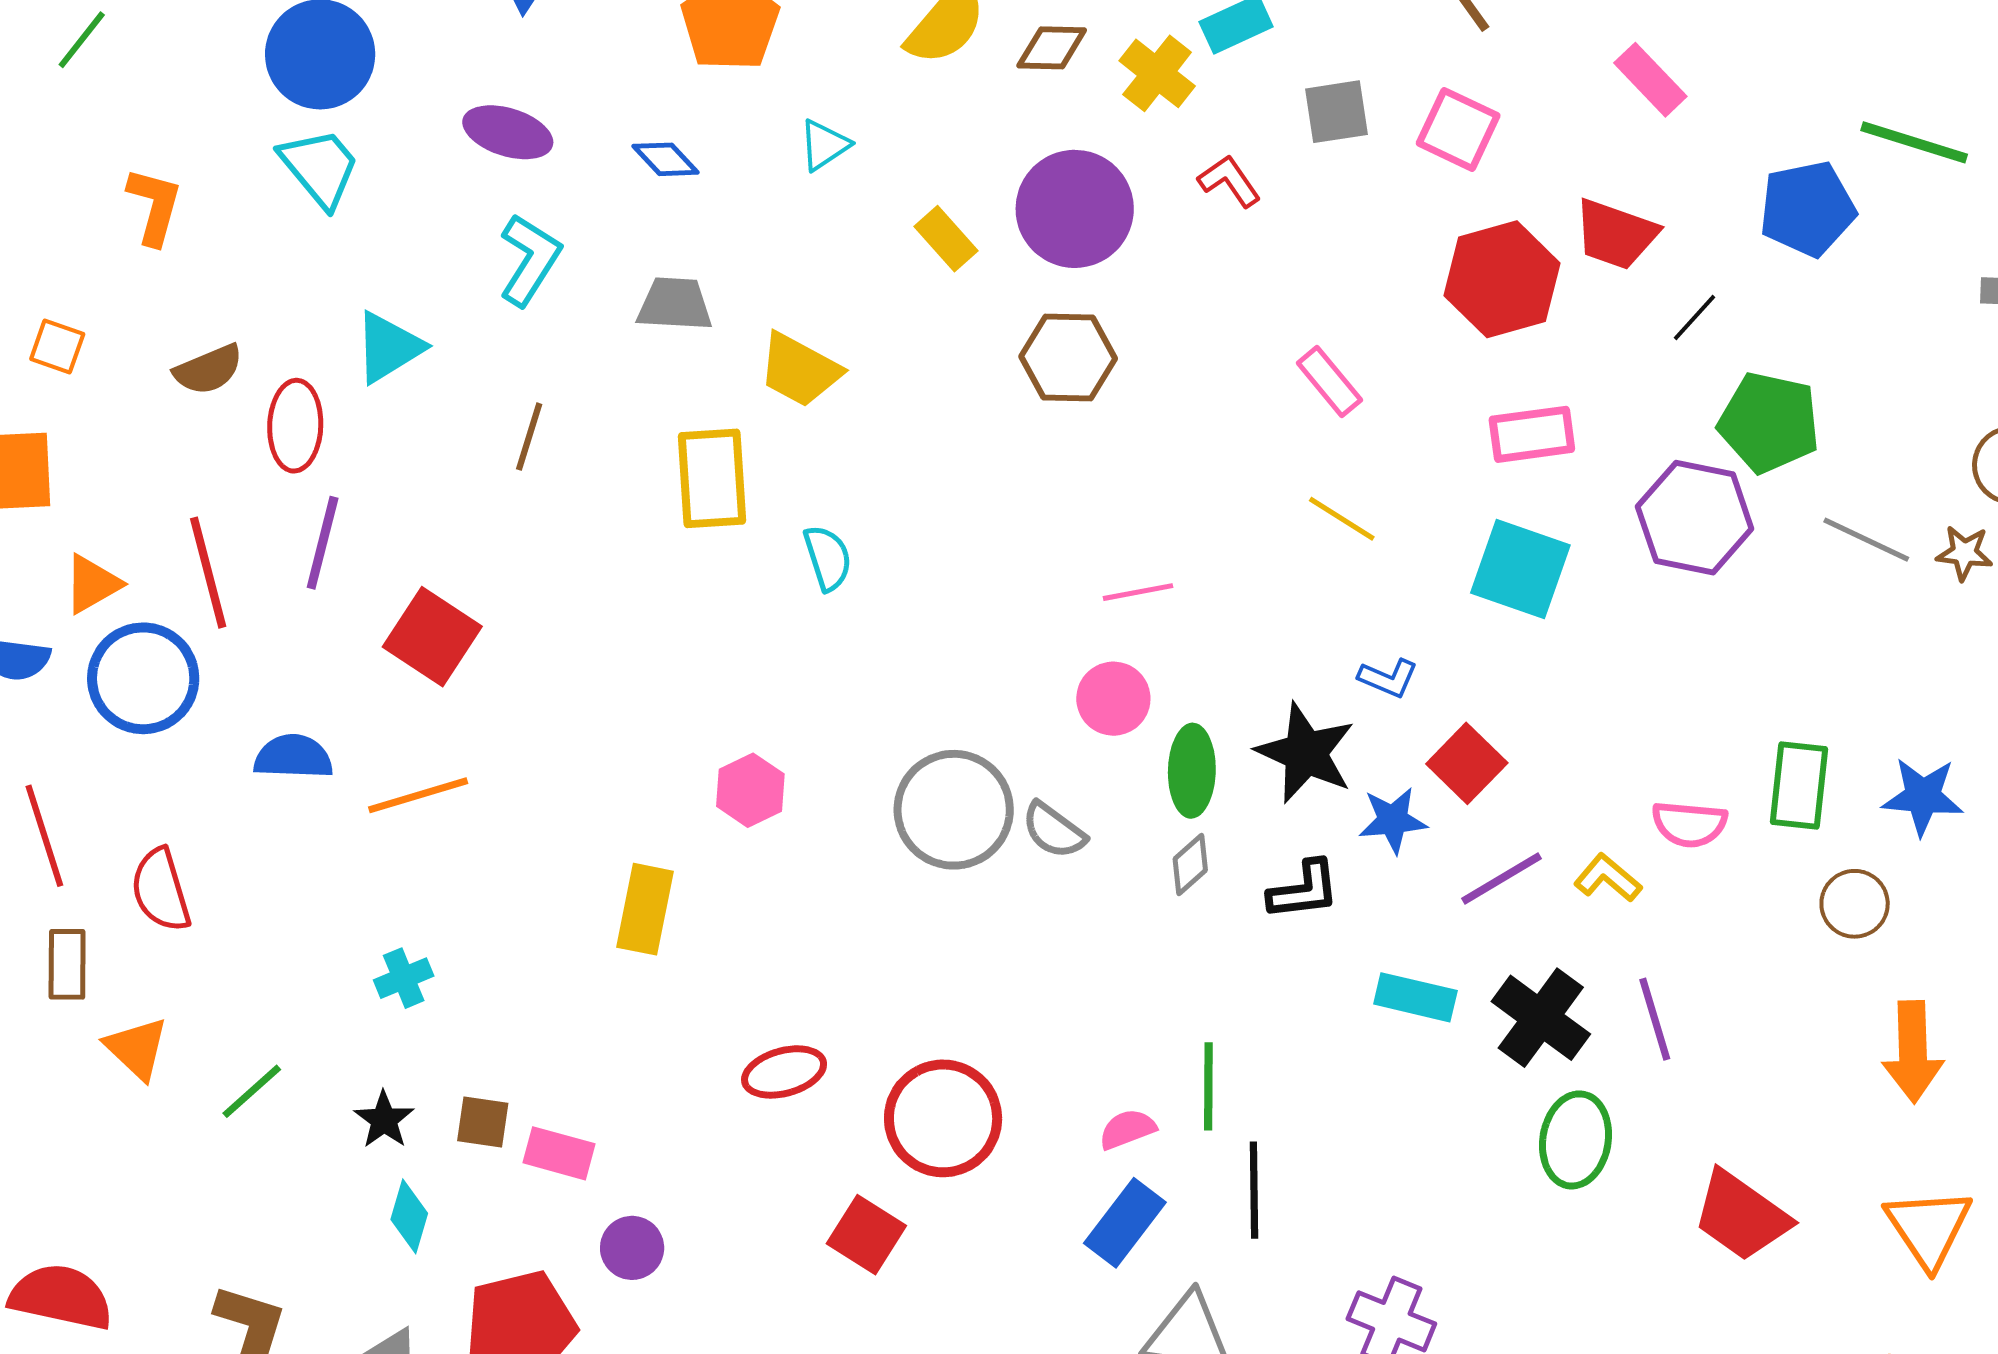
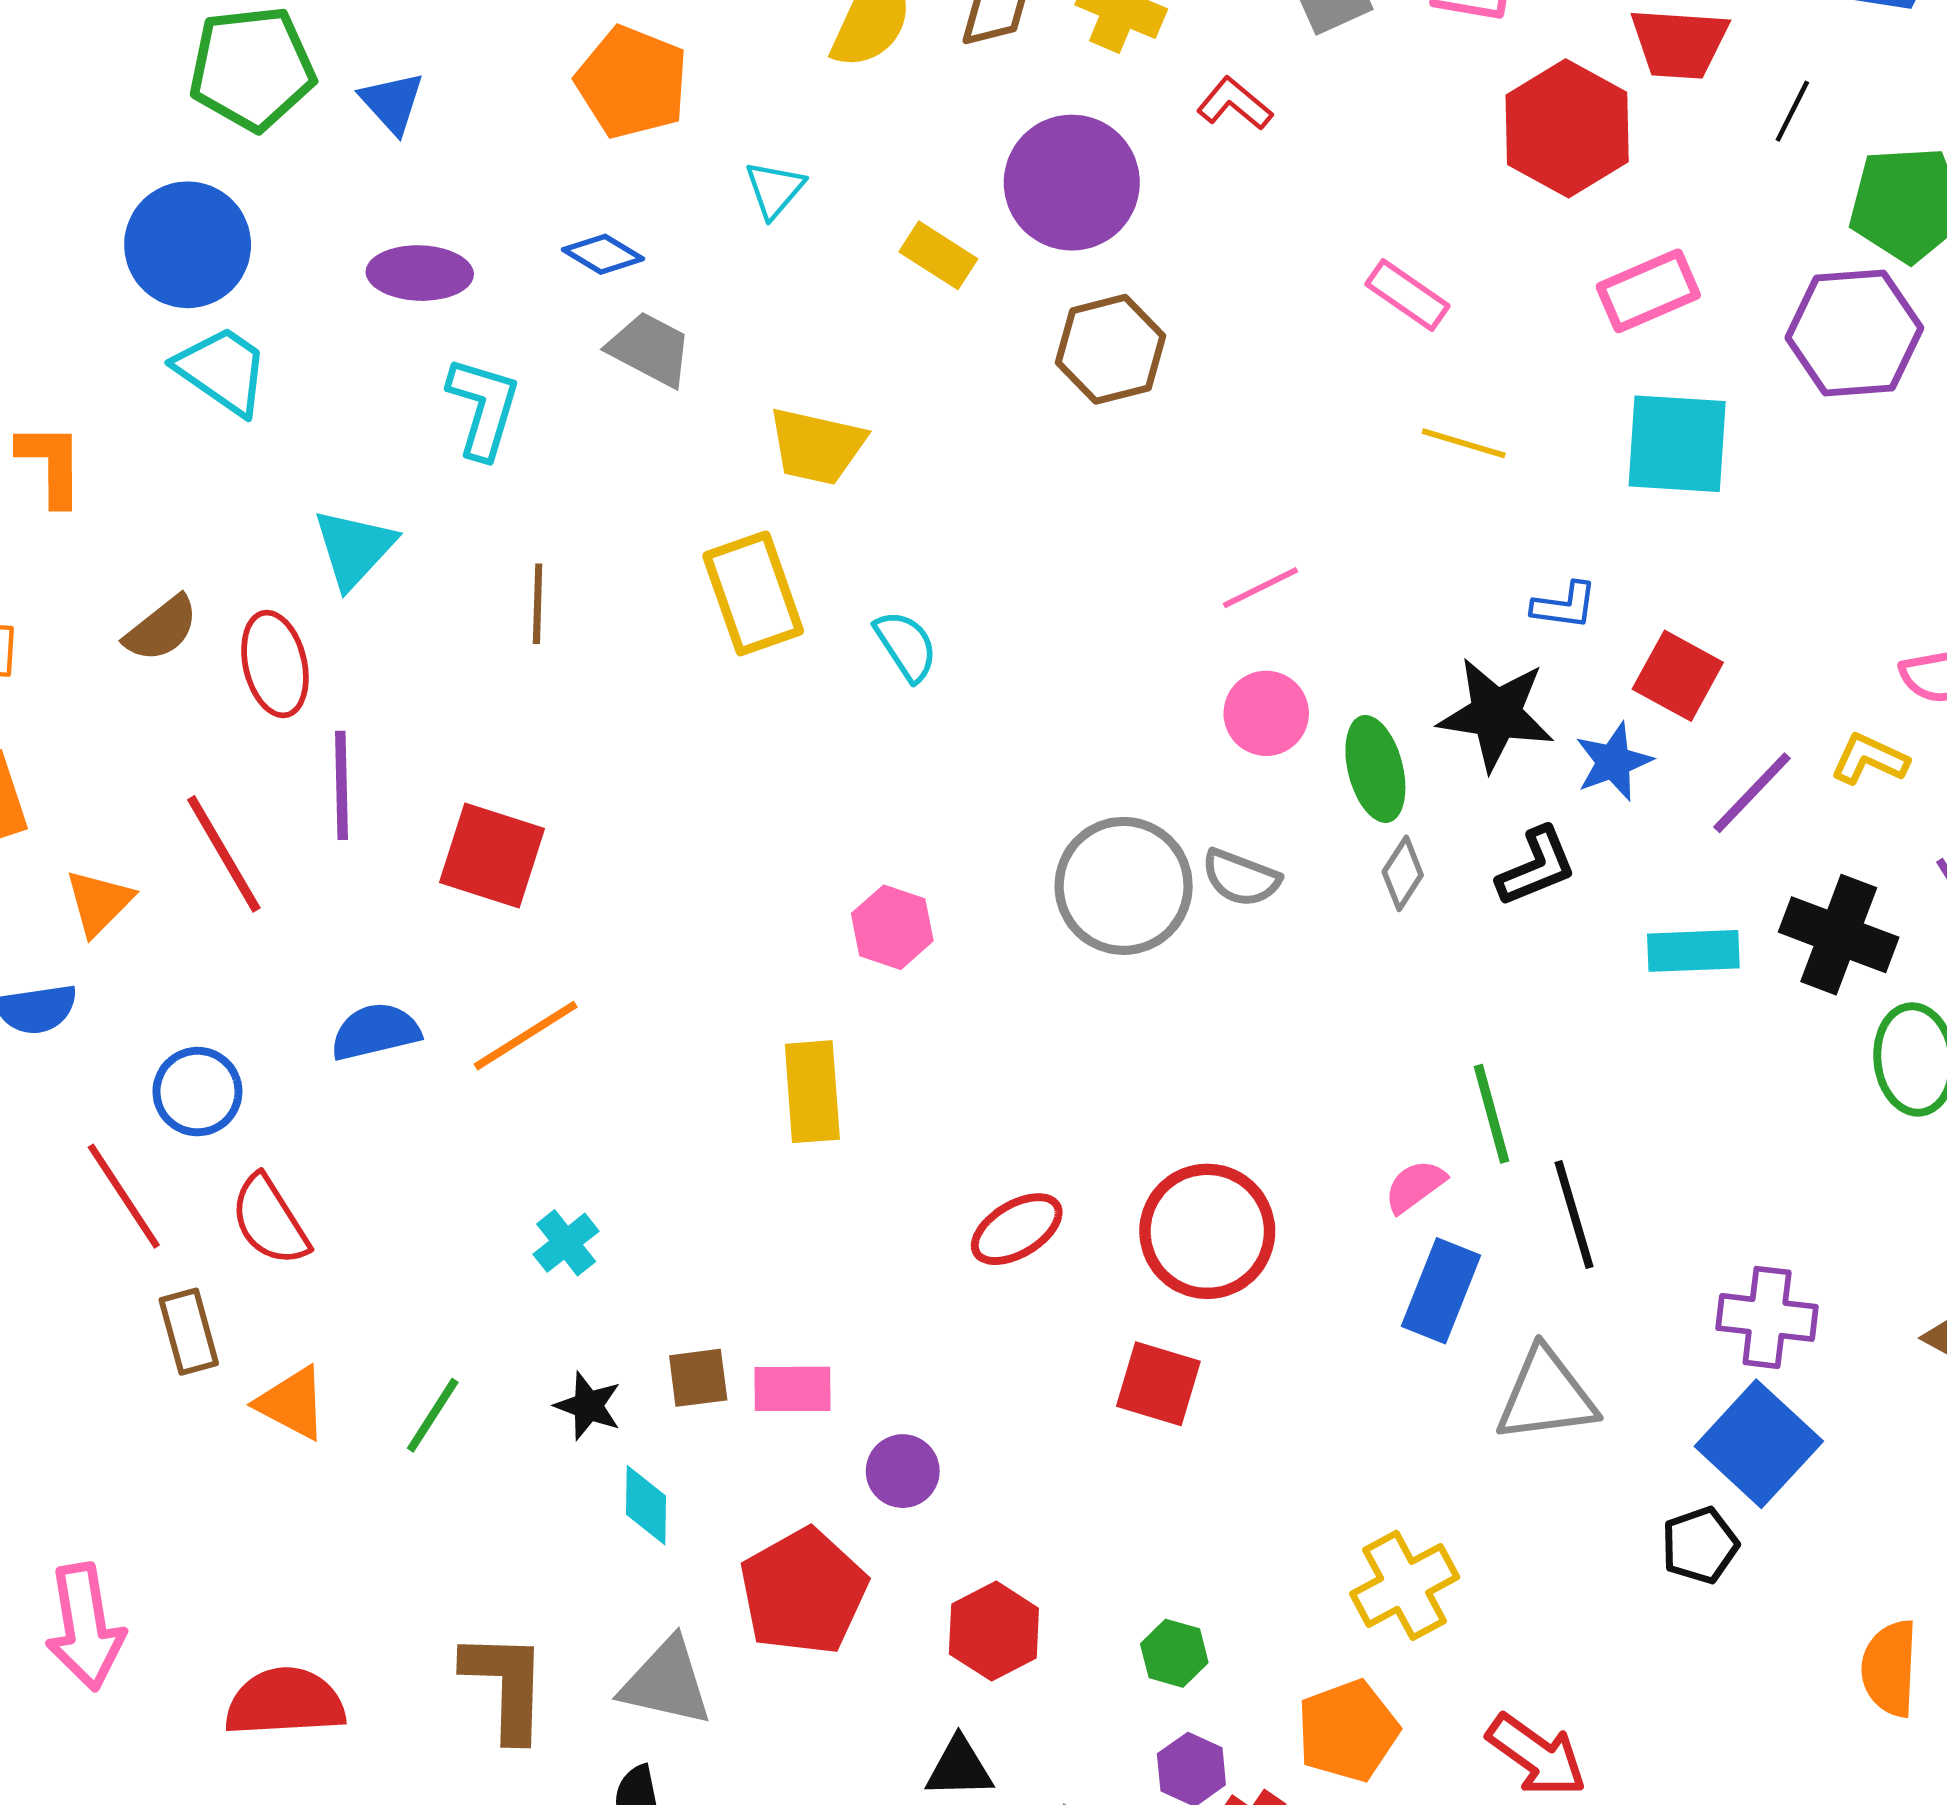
gray trapezoid: (675, 304) -> (650, 349), moved, turned 40
blue circle: (143, 678) -> (197, 1092), moved, size x0.7

